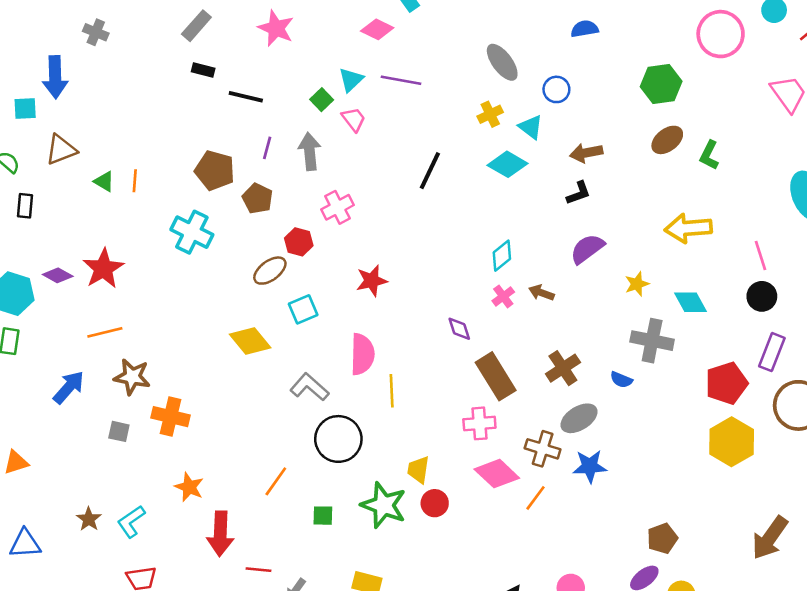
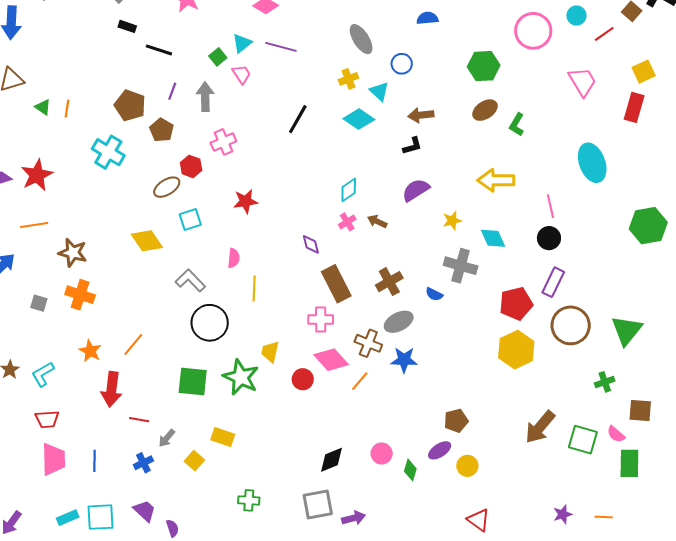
pink semicircle: (362, 354) -> (234, 258), size x0.6
brown star: (132, 377) -> (73, 253), moved
orange line: (276, 481) -> (133, 345), moved
red circle: (435, 503) -> (303, 379), moved
green square: (323, 516) -> (193, 382), size x1.8

